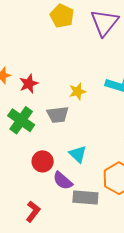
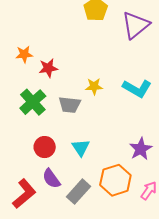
purple semicircle: (63, 181) -> (51, 179), moved
gray rectangle: (85, 197) -> (79, 192), turned -65
red L-shape: (33, 211) -> (24, 194), size x1.4

